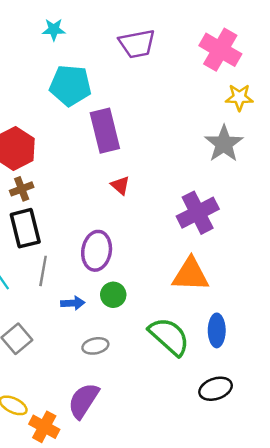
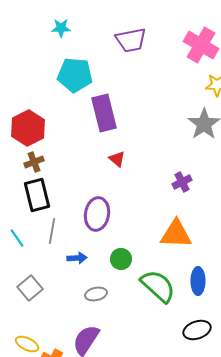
purple cross: (198, 213) -> (182, 182), size x0.6
green circle: (113, 295) -> (121, 259), moved

